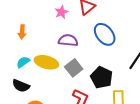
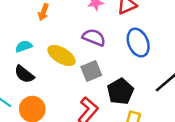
cyan semicircle: (23, 62) -> (24, 46), moved

